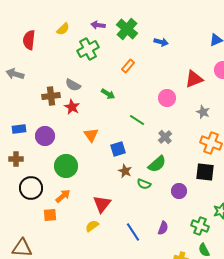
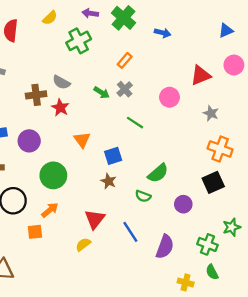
gray cross: (165, 137) -> (125, 89), moved
brown star: (125, 171) -> (109, 181), moved
black square: (205, 172) -> (213, 182), turned -30
purple semicircle: (163, 228) -> (165, 247), size x1.5
blue line: (133, 232) -> (130, 232), moved

